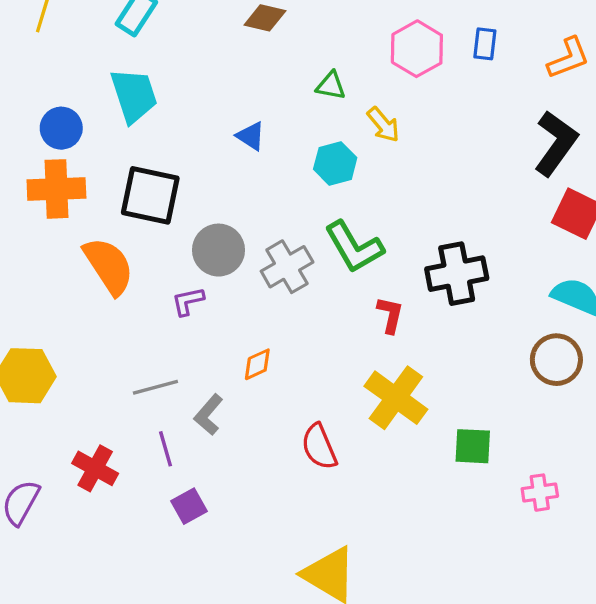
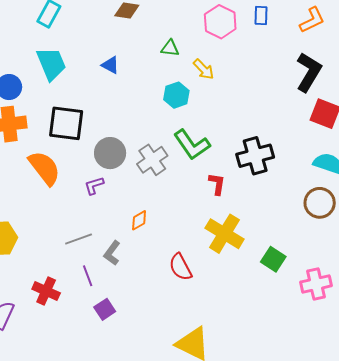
blue triangle: (251, 136) -> (110, 65), moved
green square: (473, 446) -> (273, 259), turned 35
pink cross: (540, 493) -> (316, 284), size x1.4

